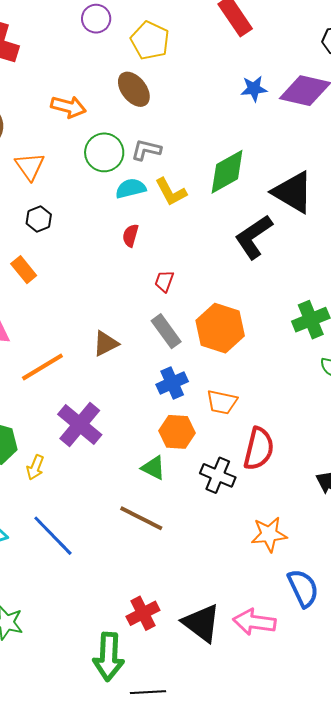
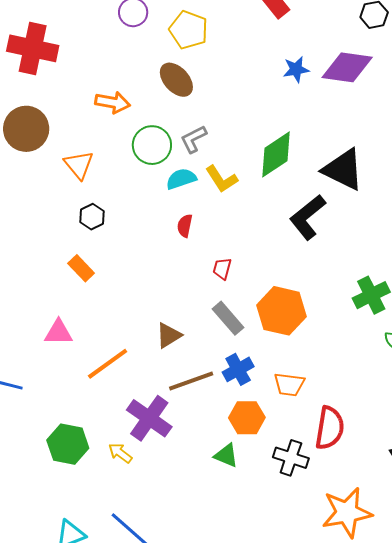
gray L-shape: (146, 150) -> (194, 139), turned -36
yellow arrow: (35, 467) -> (120, 453), moved, turned 110
brown line: (141, 518) -> (191, 381), moved, turned -42
orange star: (269, 534) -> (347, 513), size x1.4

